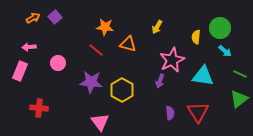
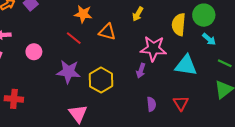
yellow semicircle: (196, 37) -> (179, 24), size x1.5
pink star: (172, 60) -> (153, 49), turned 30
red triangle: (198, 112) -> (181, 103), size x0.7

